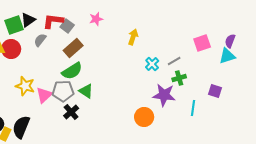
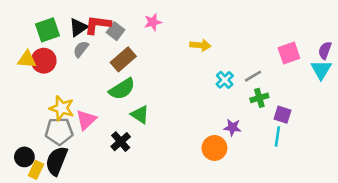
black triangle: (28, 20) -> (78, 27), moved
yellow arrow: (133, 37) -> (200, 45), turned 77
cyan triangle: (227, 56) -> (321, 70), turned -42
gray pentagon: (63, 91) -> (59, 131), moved
purple square: (215, 91) -> (283, 115), moved
purple star: (164, 95) -> (232, 127), moved, size x0.6

